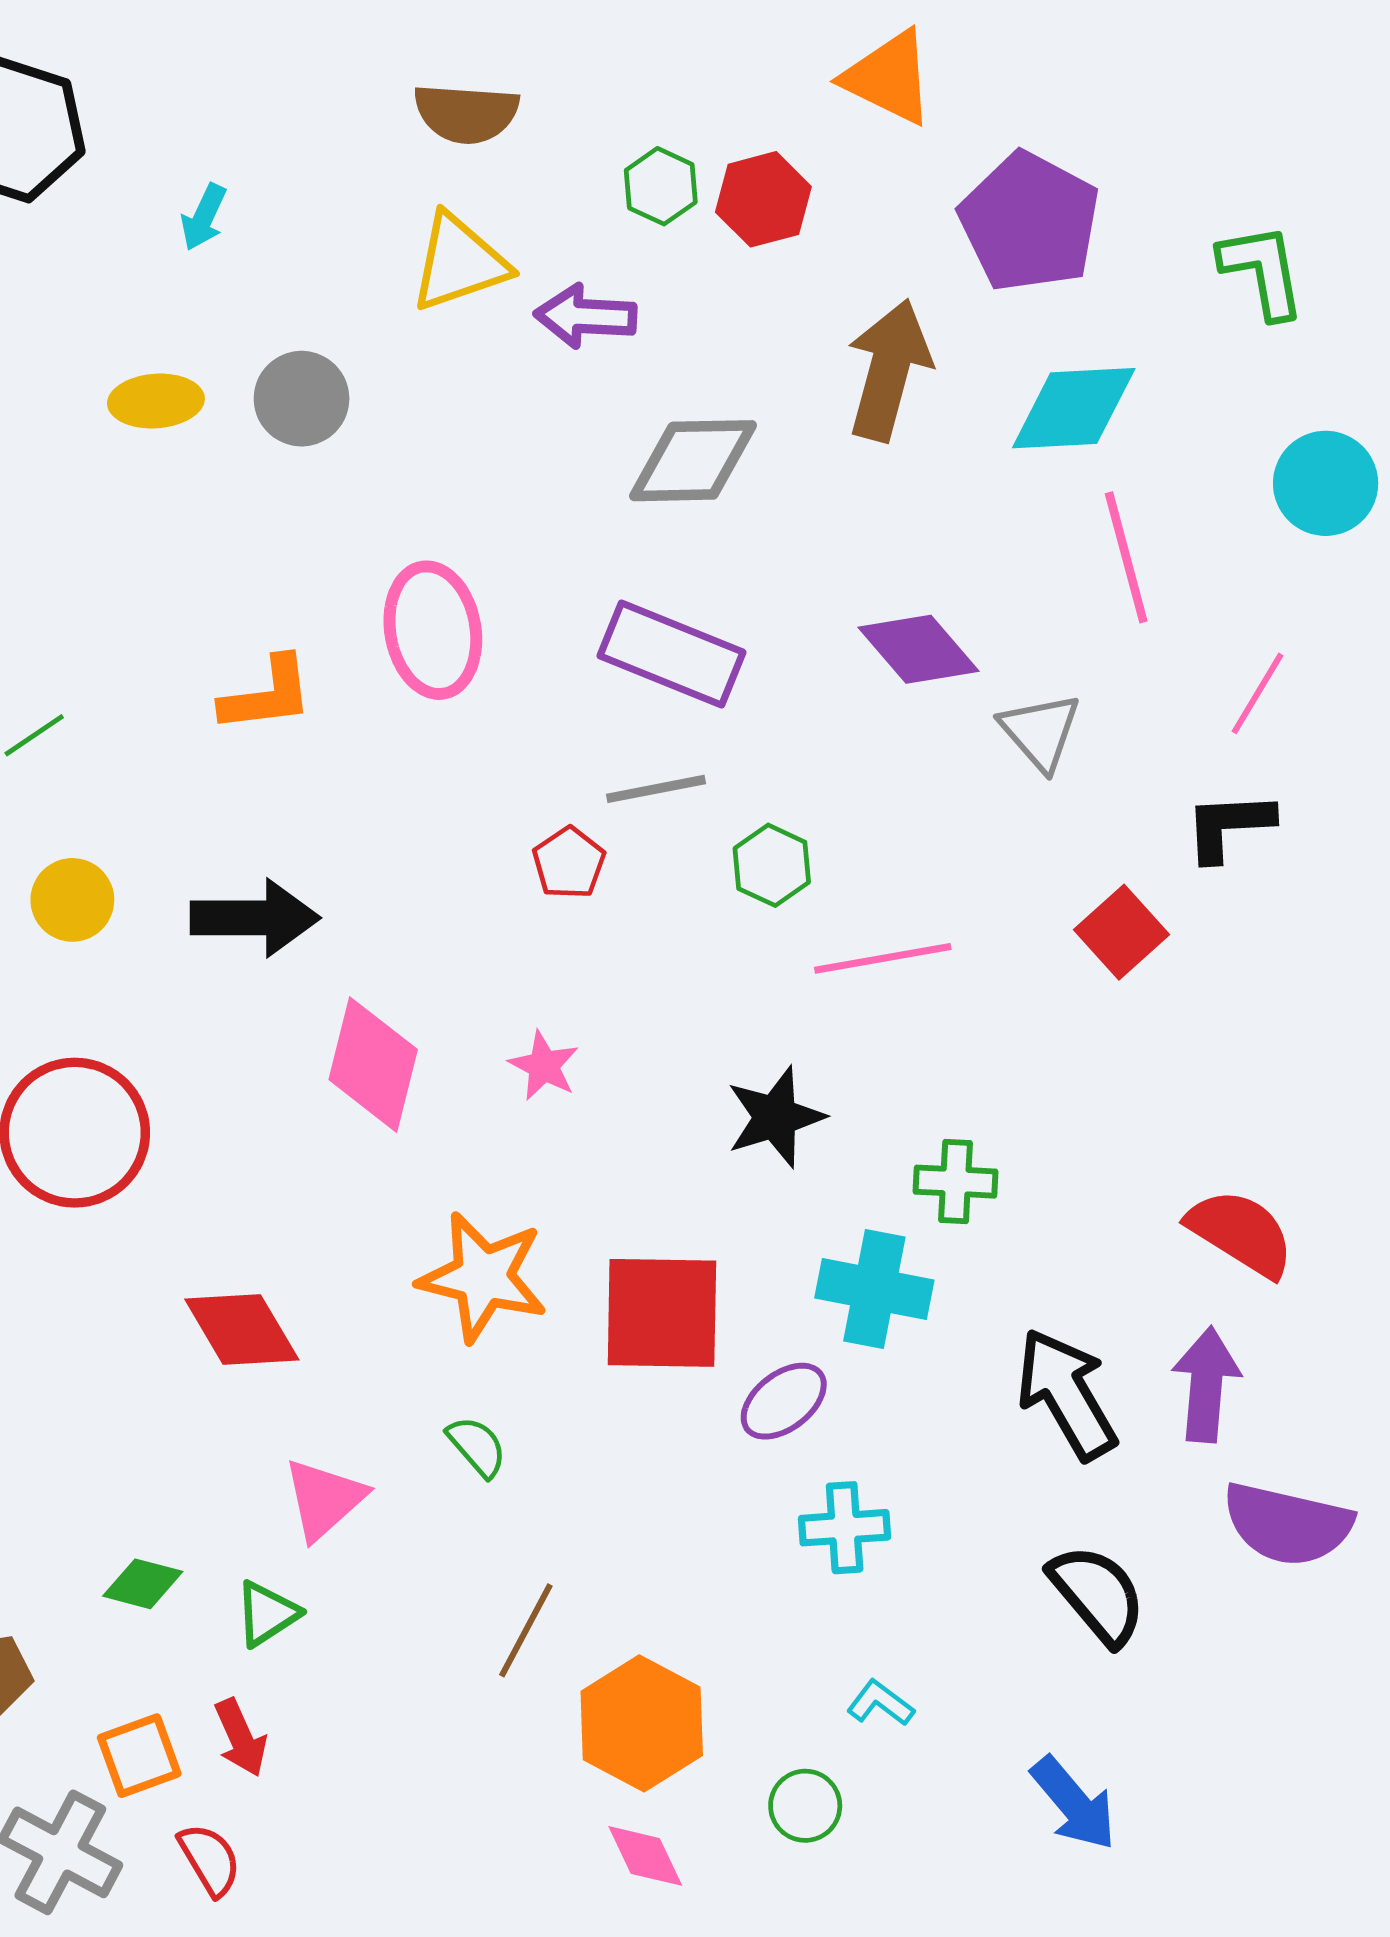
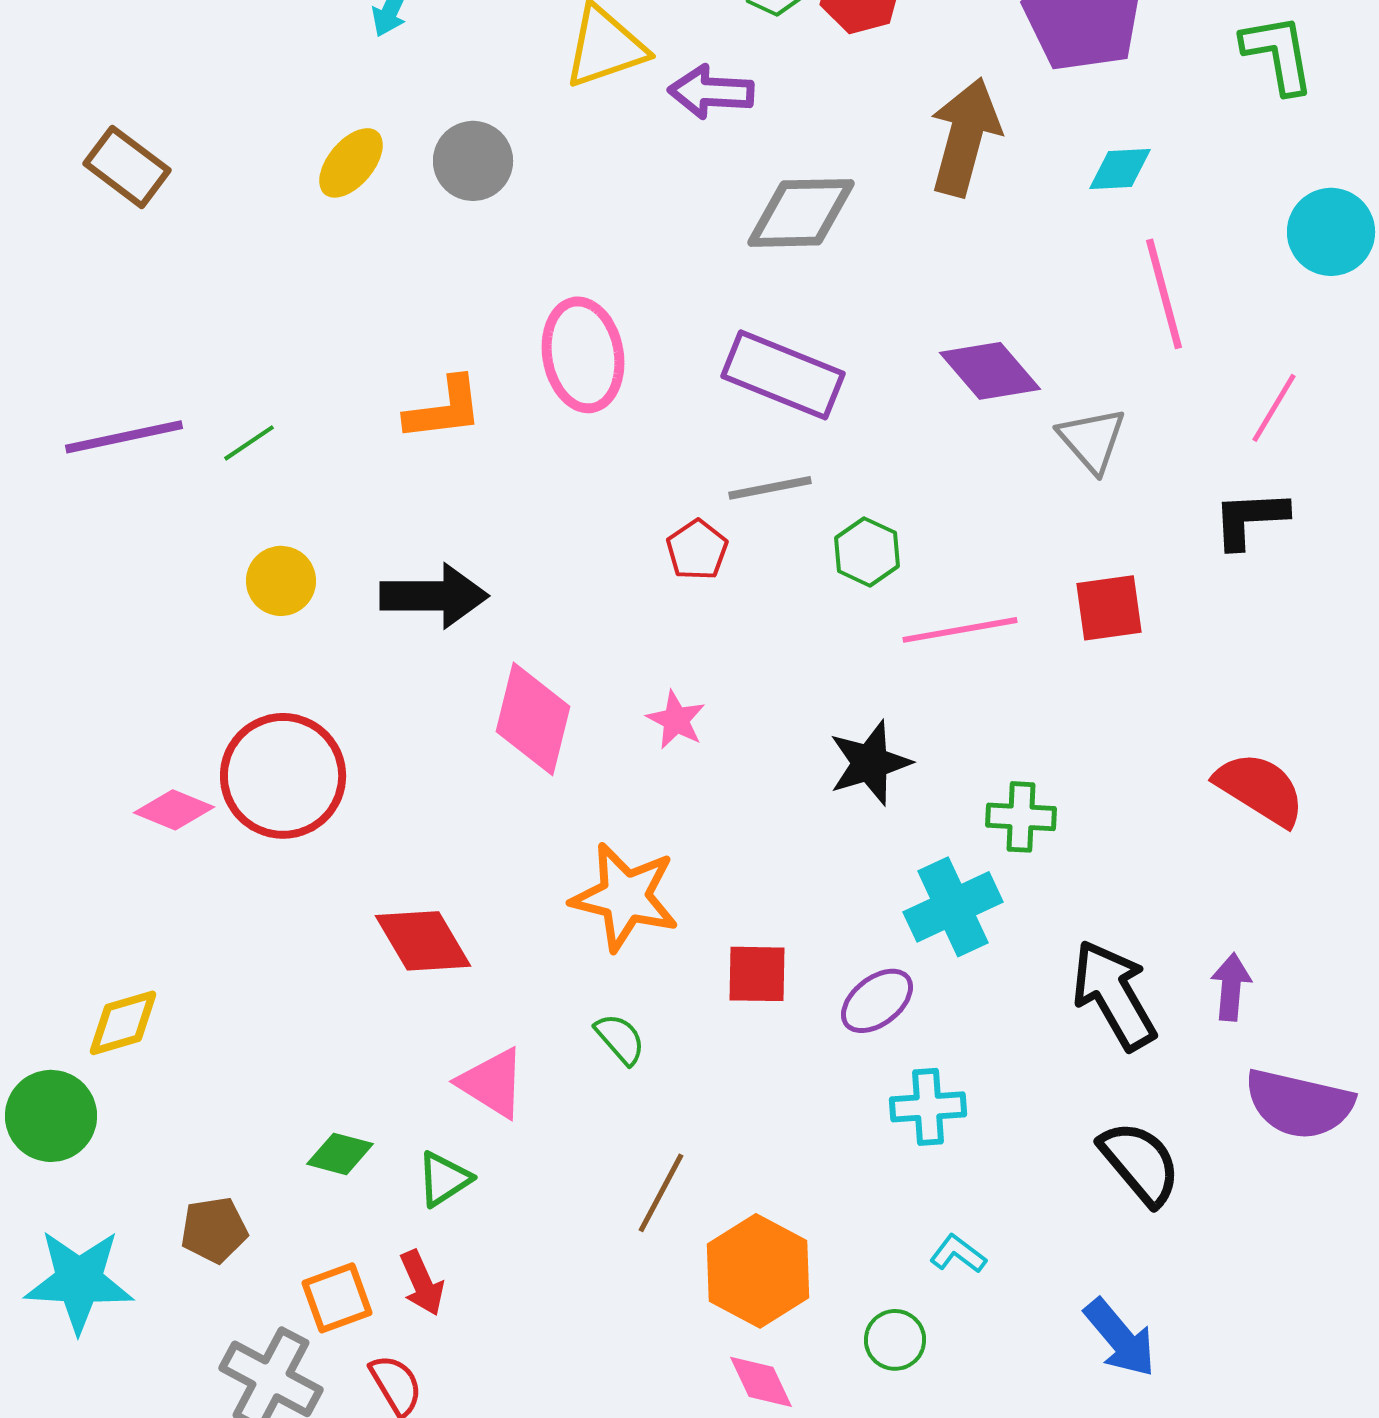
yellow ellipse: (156, 401) -> (351, 163), turned -46
cyan diamond: (1074, 408) -> (1120, 169), size x0.6
red square: (1121, 932) -> (1109, 608), moved, turned 34
red semicircle: (1241, 1233) -> (1260, 789), moved
cyan cross: (874, 1289) -> (953, 907), turned -36
red square: (662, 1313) -> (757, 974), moved, size x0.6
purple arrow: (1206, 1384) -> (1231, 987), size x0.7
pink triangle: (324, 1499) -> (492, 1083), turned -46

